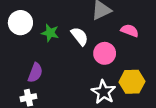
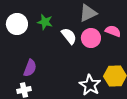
green star: (50, 33) -> (45, 22), moved
pink circle: (105, 53) -> (91, 38), moved

